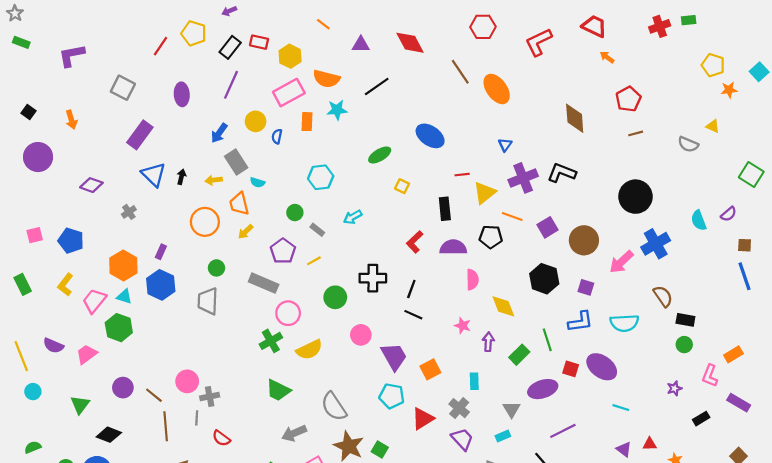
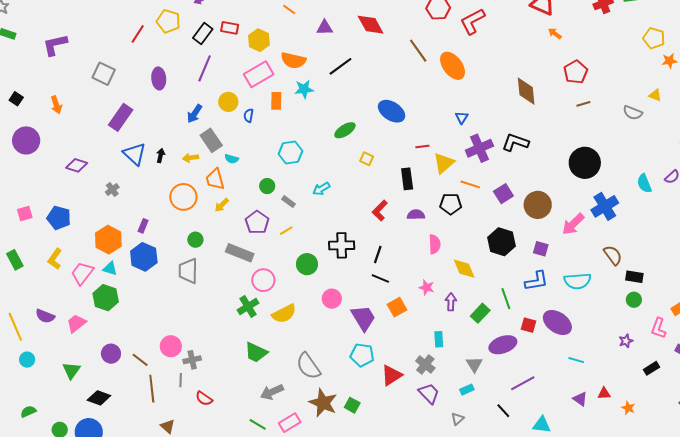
red L-shape: (539, 42) -> (473, 21), moved
purple semicircle: (453, 247) -> (416, 215), size x0.7
orange square: (430, 369) -> (397, 307), moved

